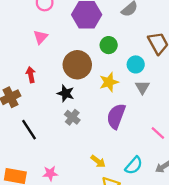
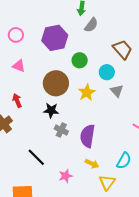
pink triangle: (41, 37) -> (19, 66), turned -40
purple semicircle: (116, 116) -> (88, 136), moved
black line: (29, 130) -> (36, 157), moved
pink star: (50, 173) -> (66, 176), moved

